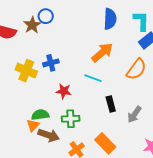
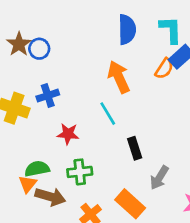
blue circle: (46, 16) -> (39, 49), moved
orange arrow: (102, 52) -> (119, 77), turned -70
orange semicircle: (136, 69) -> (164, 69), moved, size x0.7
cyan line: (93, 78) -> (108, 114), turned 42
gray arrow: (134, 114) -> (159, 178), moved

